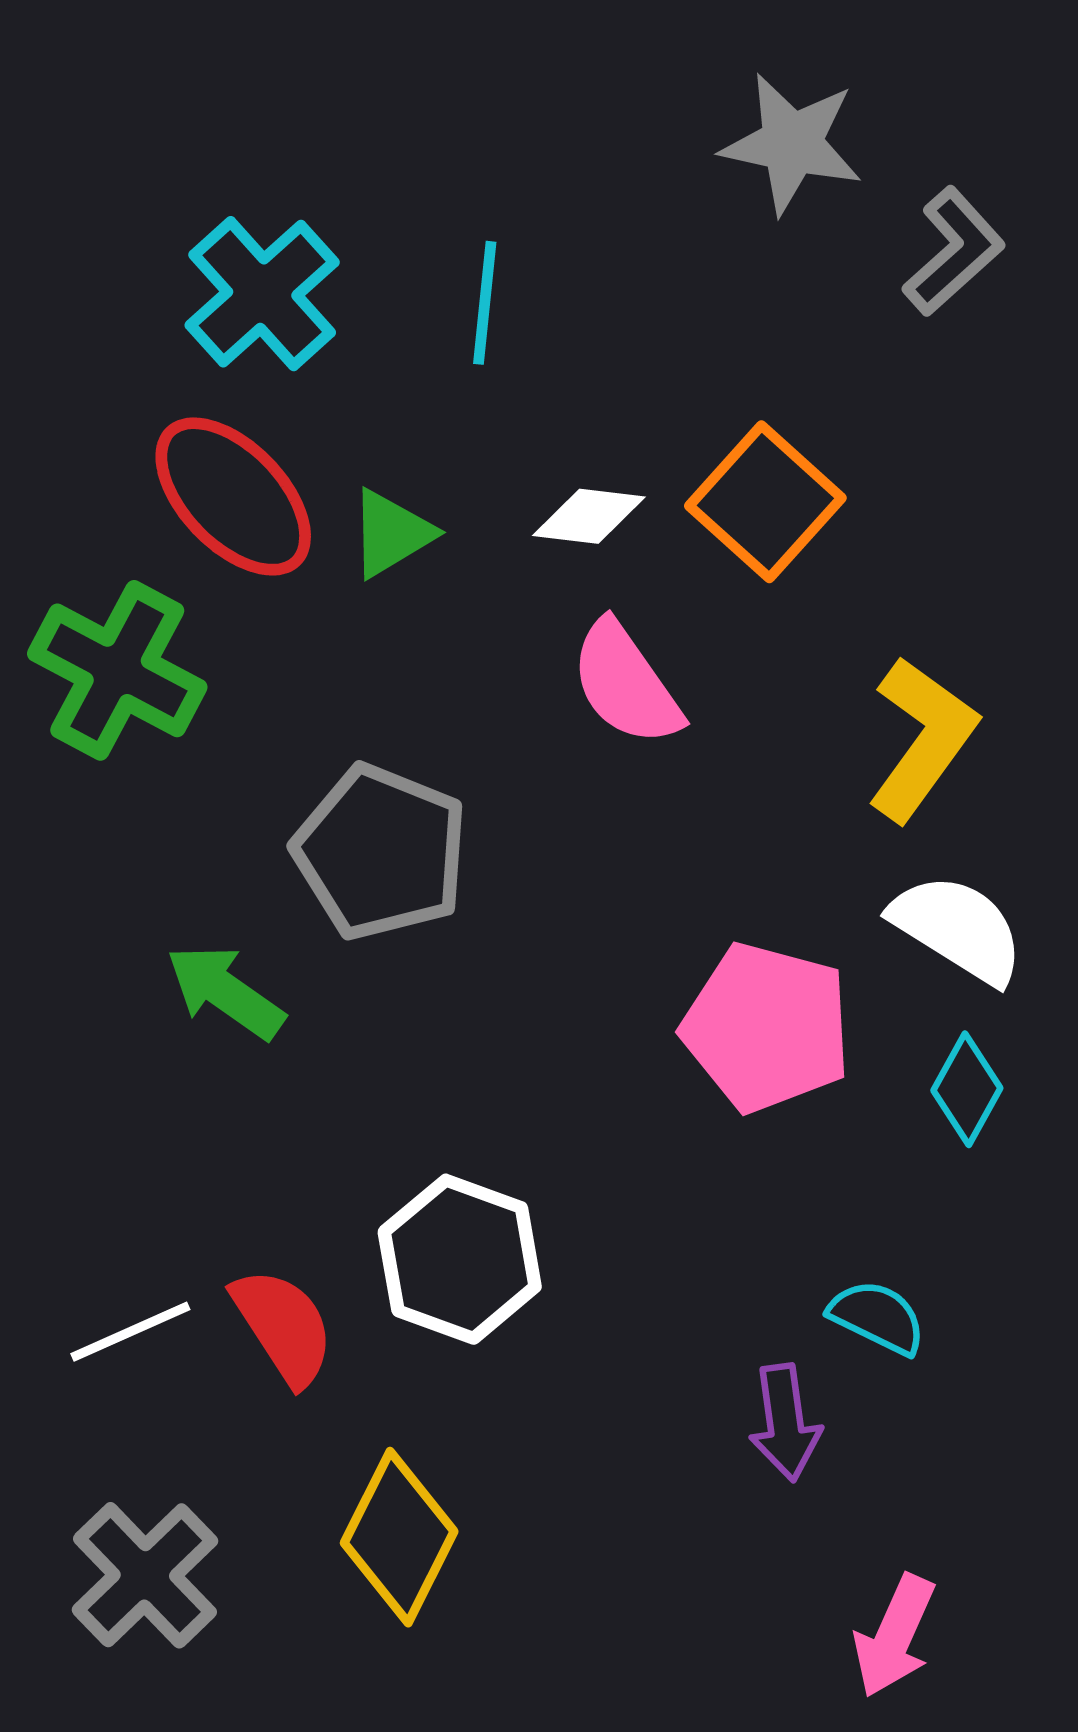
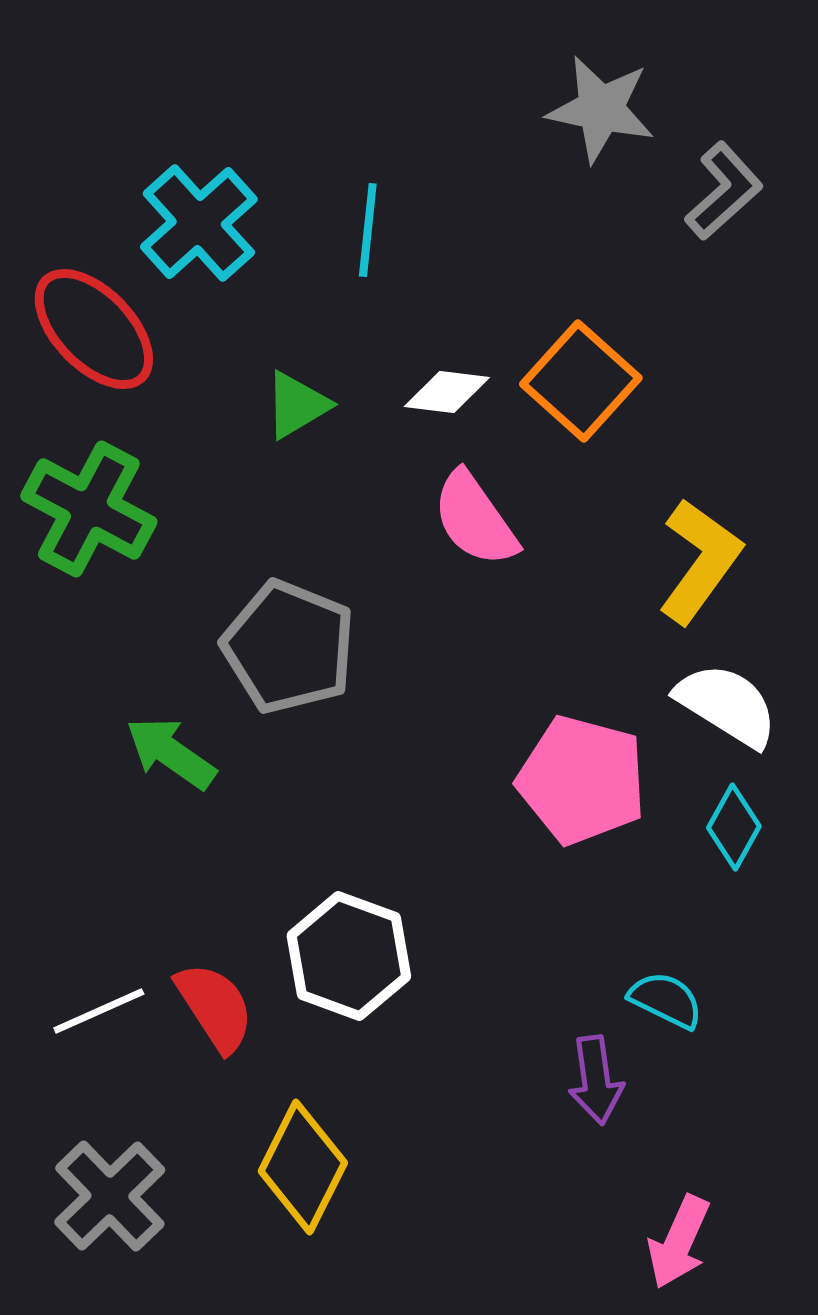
red ellipse: (233, 496) -> (94, 329), moved

